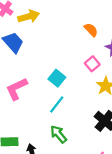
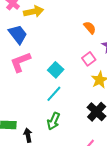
pink L-shape: (17, 89) -> (20, 62), moved
green arrow: (58, 134) -> (54, 121), turned -120

